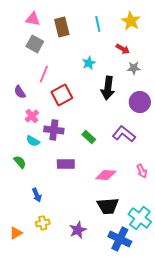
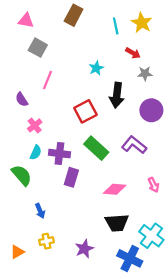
pink triangle: (33, 19) -> (26, 21), moved
cyan line: (98, 24) -> (116, 26), moved
brown rectangle: (62, 27) -> (74, 15), moved, turned 42
red square: (62, 95) -> (85, 111), moved
purple cross: (54, 130) -> (59, 154), moved
green rectangle: (89, 137) -> (96, 148), size x1.6
cyan semicircle: (33, 141) -> (36, 152), turned -96
green semicircle: (20, 162) -> (22, 175), size x1.5
purple rectangle: (66, 164) -> (71, 177), turned -72

